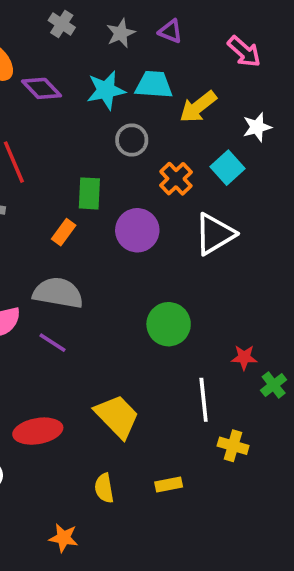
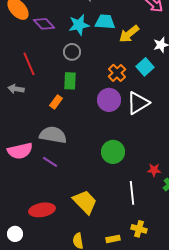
gray circle: (132, 140) -> (72, 52), moved
purple circle: (137, 230) -> (109, 100), moved
yellow cross: (233, 446) -> (139, 229), moved

